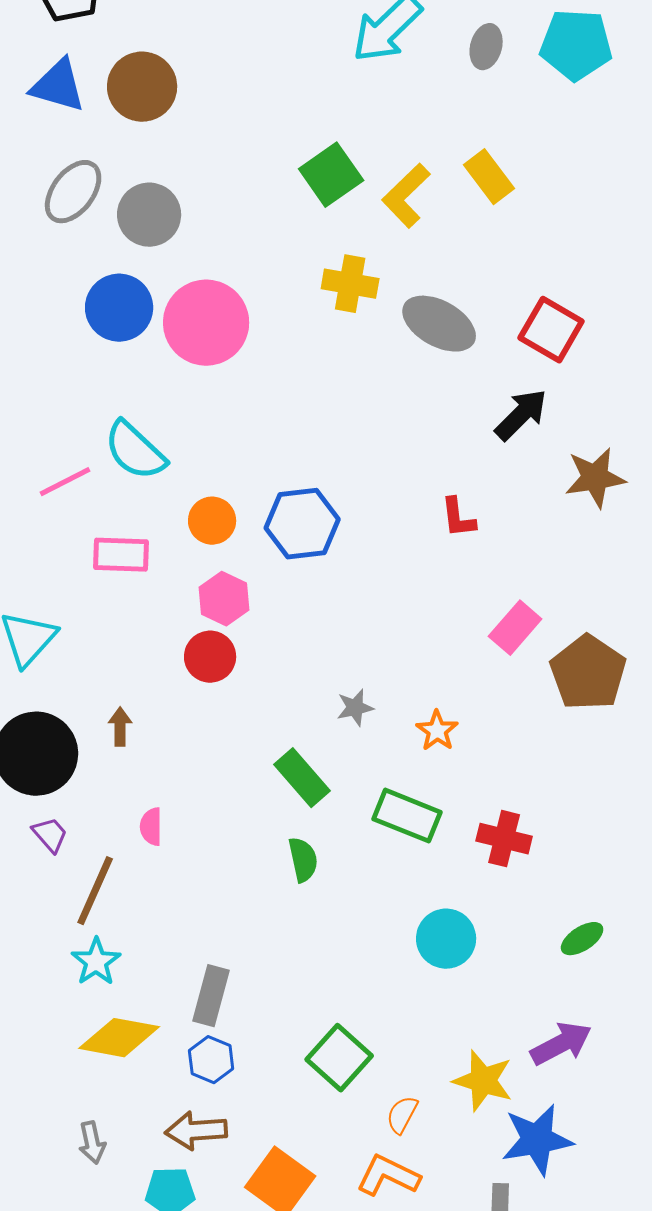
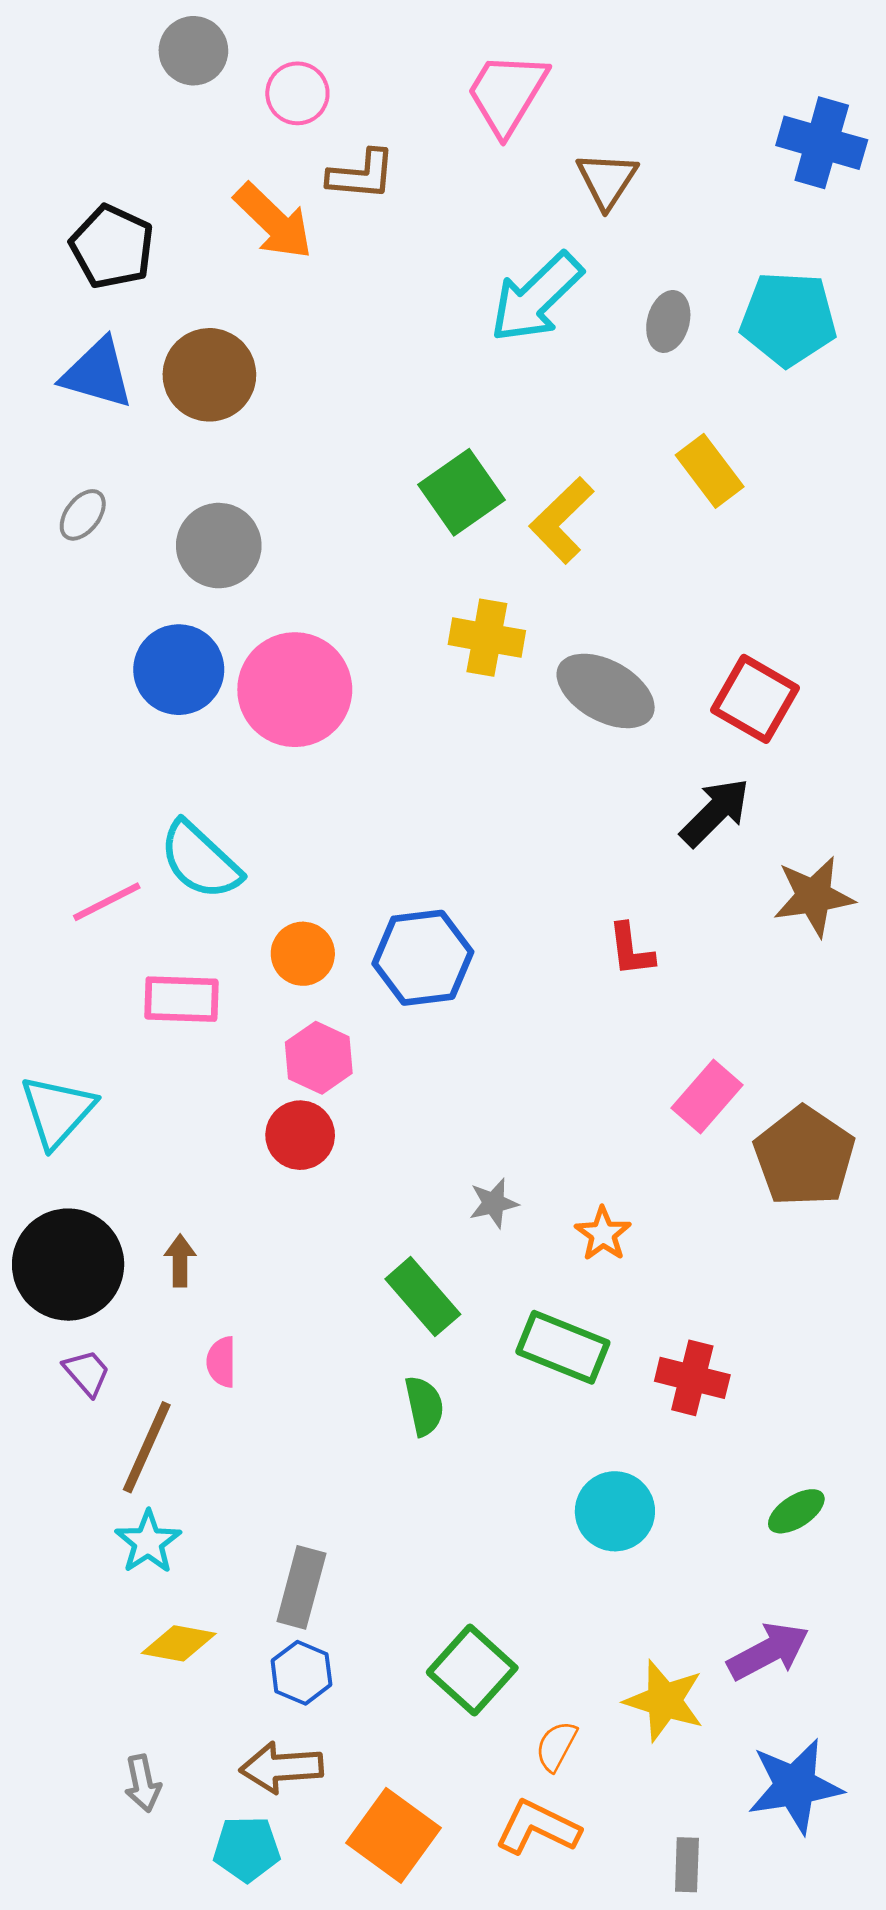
yellow rectangle: (489, 177) -> (710, 471), moved
gray ellipse: (73, 192) -> (83, 515), moved, size x0.6
brown arrow: (120, 727) -> (180, 1261), moved
yellow diamond: (119, 1038) -> (179, 1643), size x0.7
blue star: (537, 1140) -> (795, 1786), moved

